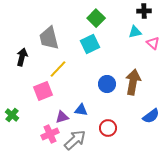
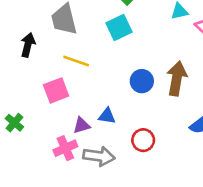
yellow line: (58, 69) -> (76, 61), turned 66
gray arrow: (75, 140) -> (99, 156), turned 50

